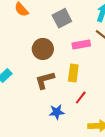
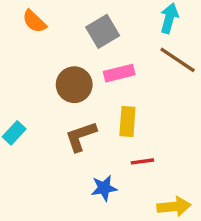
pink rectangle: (81, 45) -> (119, 73), moved
red line: (81, 98) -> (142, 161), turned 48

